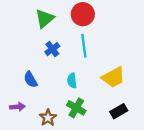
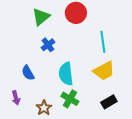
cyan line: (84, 46) -> (103, 42), moved
cyan semicircle: (72, 81) -> (66, 74), size x1.6
purple arrow: (17, 107) -> (16, 98), turned 80

